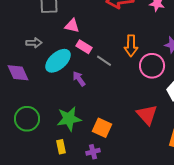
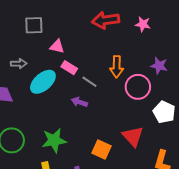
purple arrow: (79, 79) -> (79, 102), moved, turned -35
orange square: (102, 128) -> (102, 149), moved

